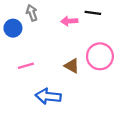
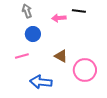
blue circle: (13, 28) -> (33, 34), moved
pink circle: (100, 56) -> (85, 70), moved

